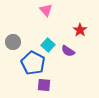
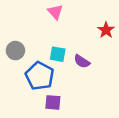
red star: (80, 30) -> (106, 30), moved
cyan square: (48, 45) -> (58, 54), turned -32

